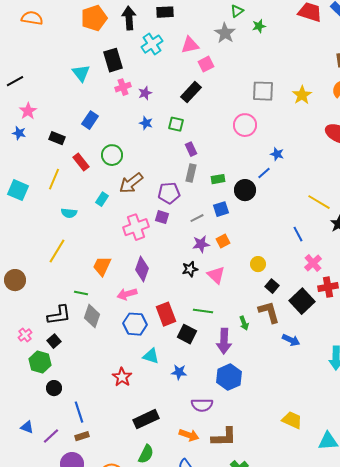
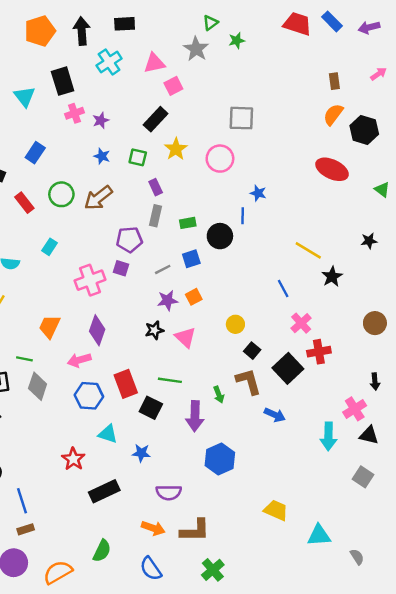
yellow star: (302, 95) -> (176, 149), moved
blue line: (264, 173) -> (243, 216), turned -48
brown arrow: (131, 183) -> (98, 198), moved
blue hexagon: (229, 377) -> (220, 459), moved
black rectangle: (146, 419) -> (104, 491), moved

